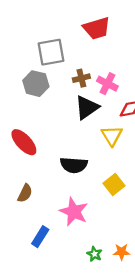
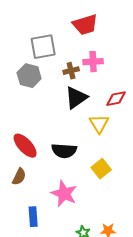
pink cross: (107, 84) -> (93, 62), moved, turned -30
red ellipse: (24, 142) -> (25, 146), moved
blue rectangle: (40, 237) -> (33, 217), turned -36

